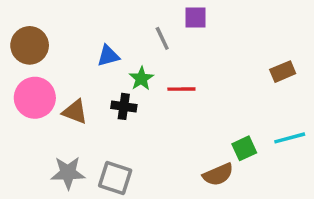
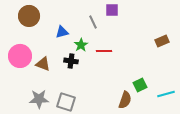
brown circle: (30, 45) -> (29, 16), moved
cyan line: (290, 138) -> (166, 94), moved
brown semicircle: (218, 175) -> (125, 100), turned -48

